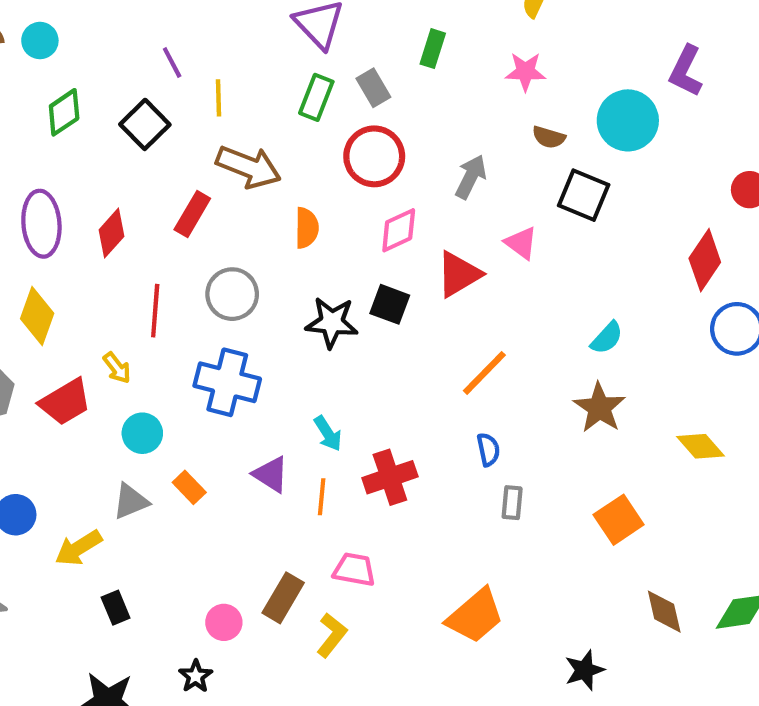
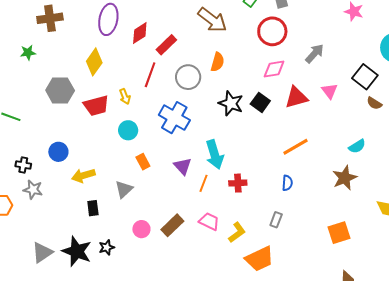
brown semicircle: (549, 137) -> (374, 103), moved
red rectangle: (192, 214) -> (166, 45), moved
orange semicircle: (307, 228) -> (217, 62), moved
cyan arrow: (328, 433) -> (215, 155), size x1.6
red cross: (390, 477) -> (238, 183), size x0.7
gray triangle: (131, 501) -> (124, 189), moved, turned -36
gray rectangle: (512, 503) -> (276, 220), moved
yellow L-shape: (332, 635) -> (237, 232), moved
black star: (196, 676) -> (107, 247), moved

